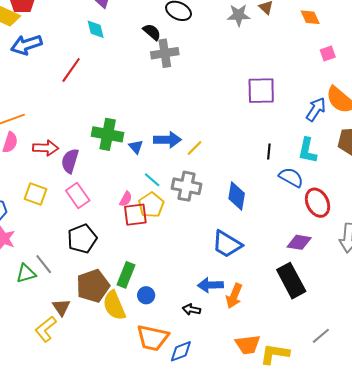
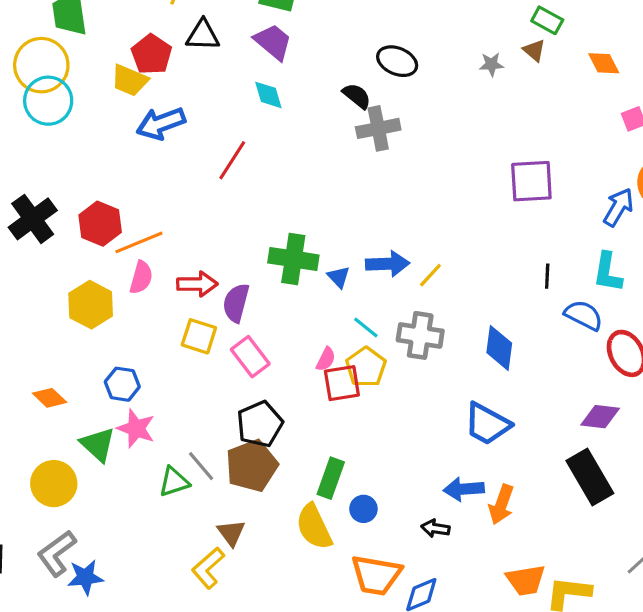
gray star: (239, 15) -> (492, 64), size x0.7
yellow square: (35, 194) -> (199, 336), moved
brown pentagon: (93, 286) -> (252, 466), moved

